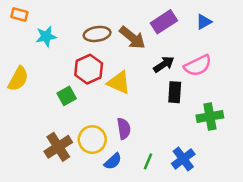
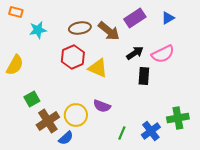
green square: (67, 96) -> (32, 99), moved
green cross: (210, 116) -> (178, 118), moved
purple semicircle: (124, 129) -> (102, 106), turned 120
blue semicircle: (113, 161) -> (66, 138), moved

